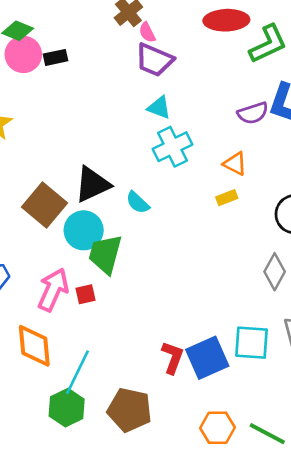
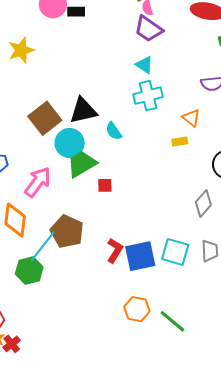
green trapezoid: (105, 254) -> (82, 164), turned 32
red square: (85, 294) -> (105, 185), moved
brown pentagon: (130, 410) -> (67, 232), moved

